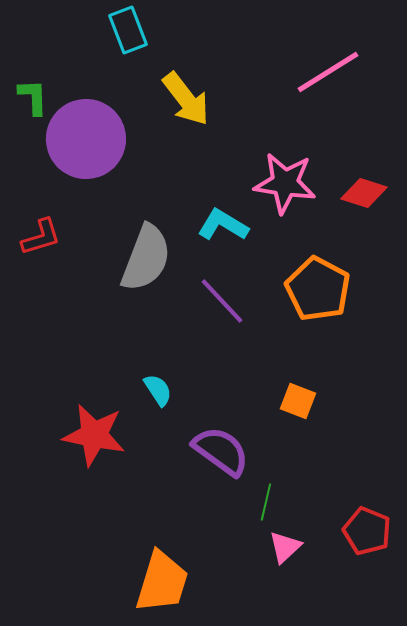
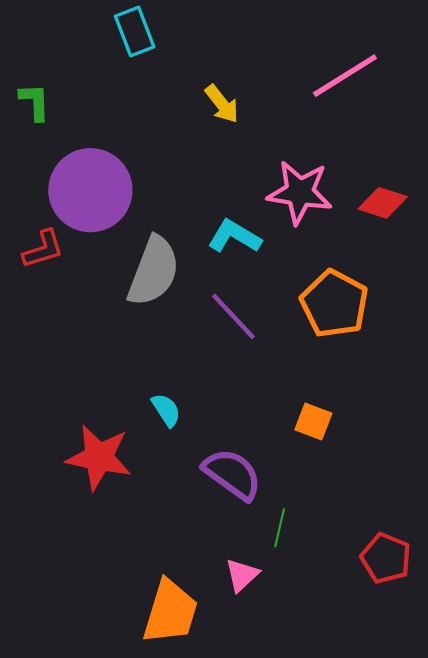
yellow arrow: (186, 99) -> (222, 104), moved, size x0.7
purple circle: (86, 139) -> (90, 190), moved
pink triangle: (285, 547) -> (242, 575), moved

